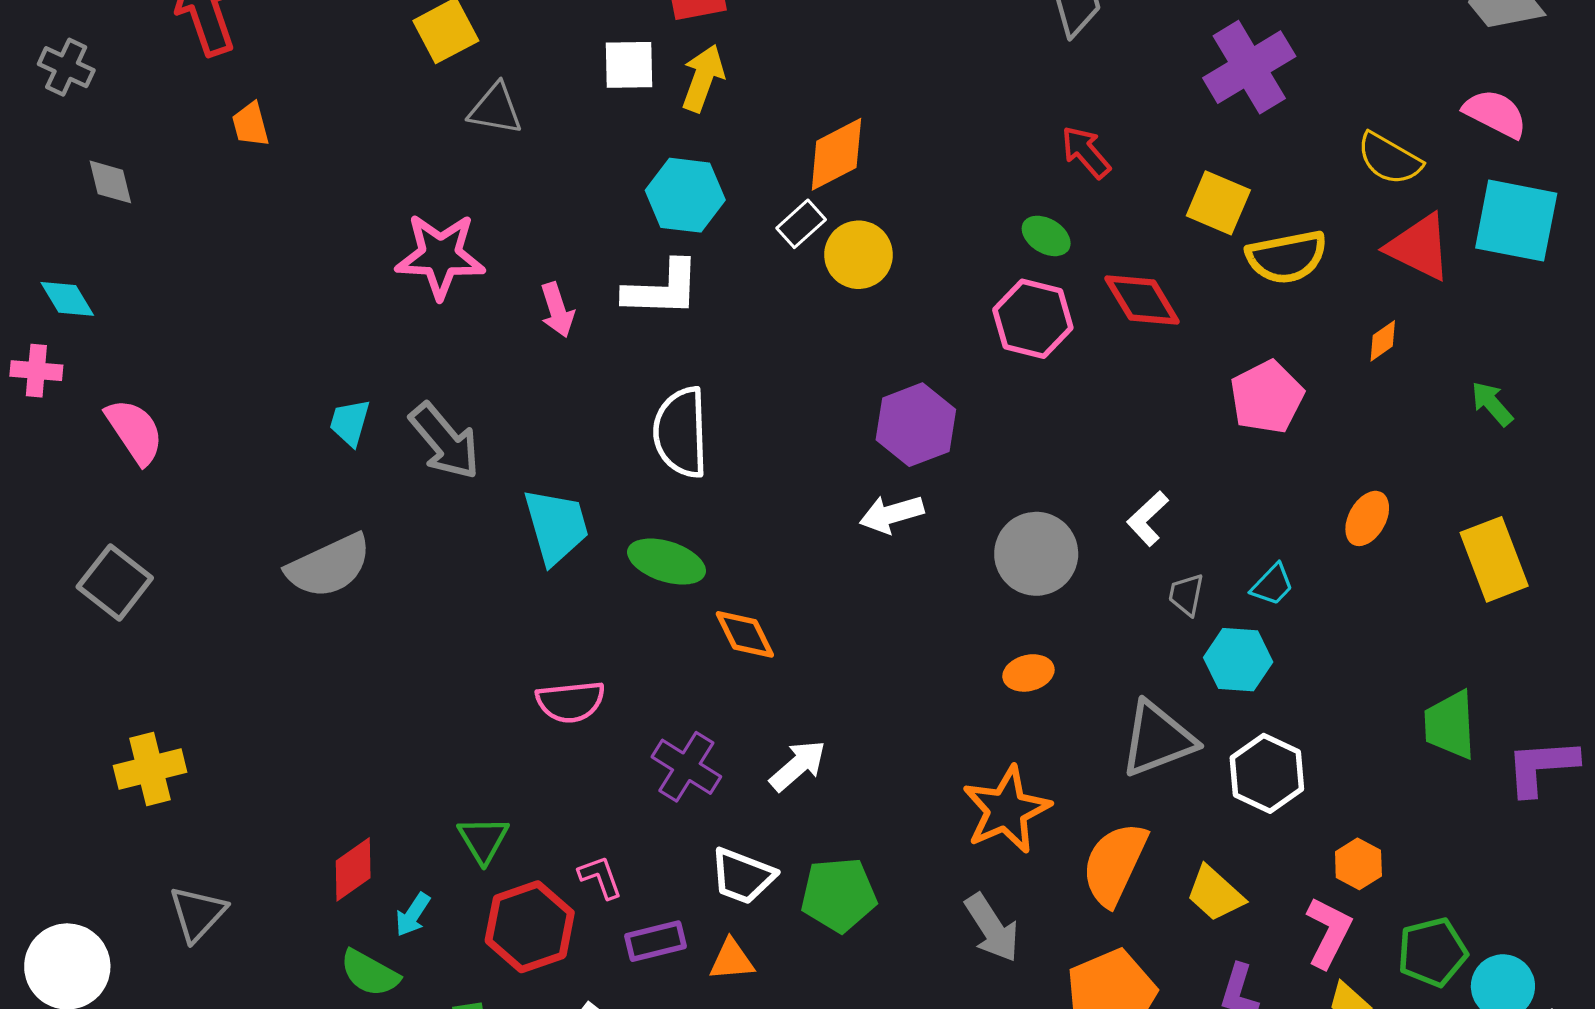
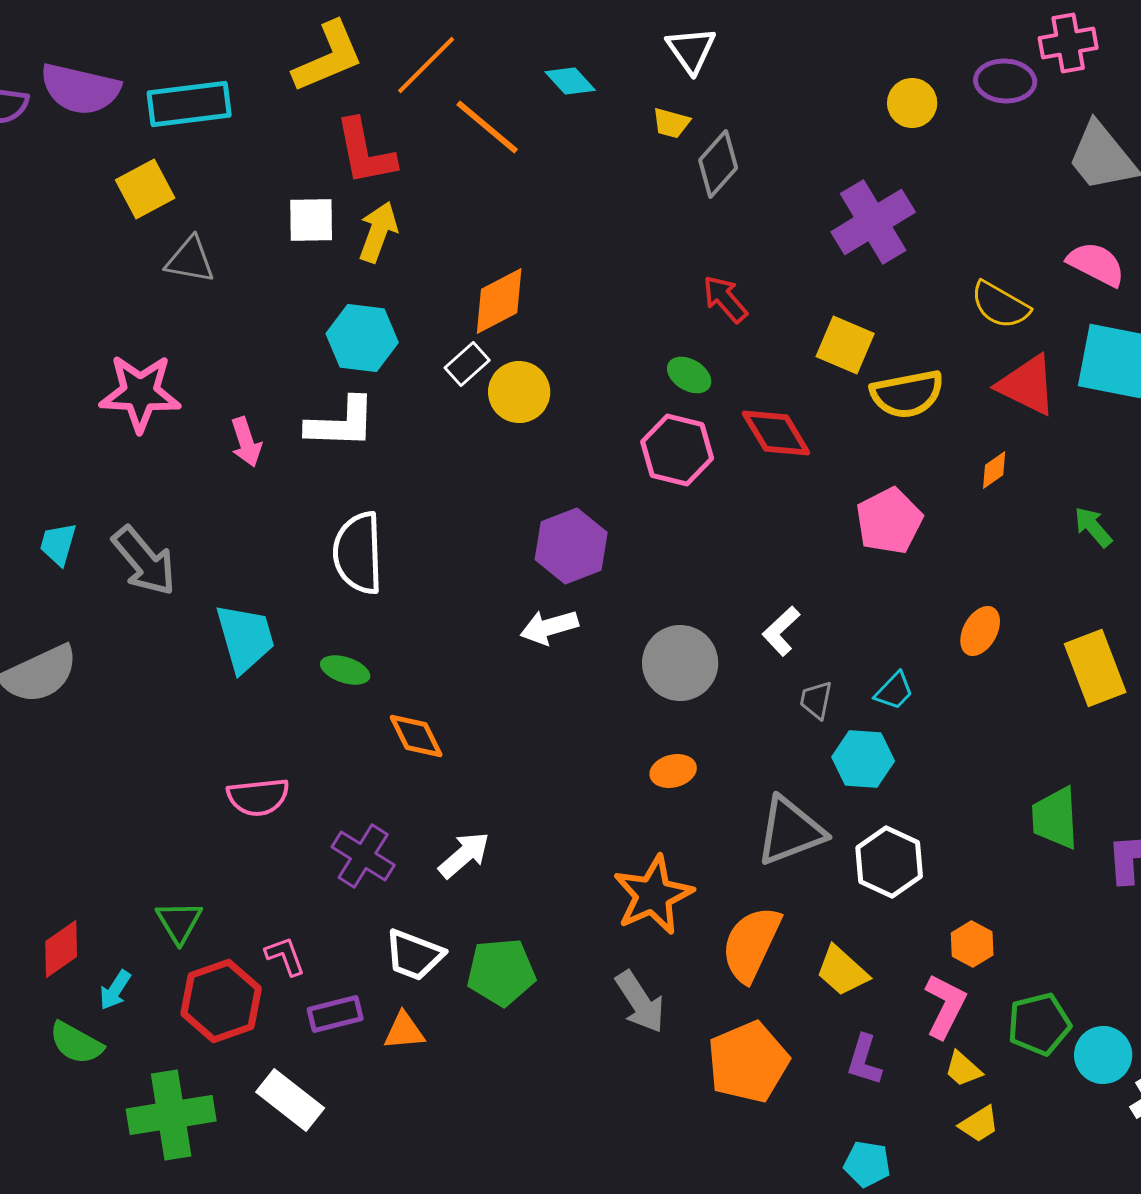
green ellipse: (667, 562) -> (345, 670), size x0.7

